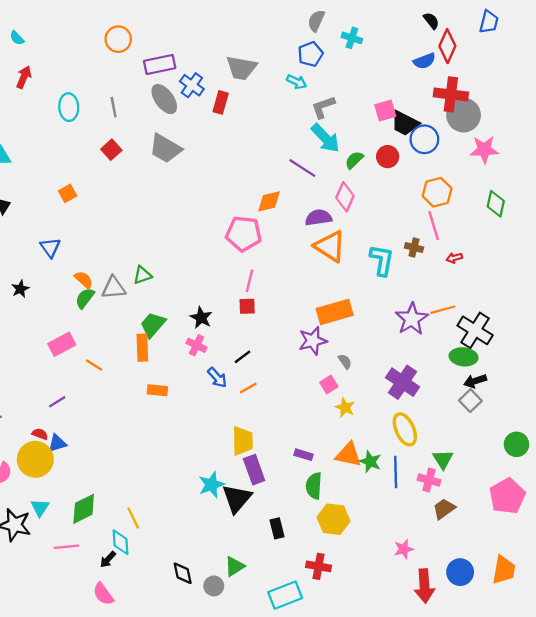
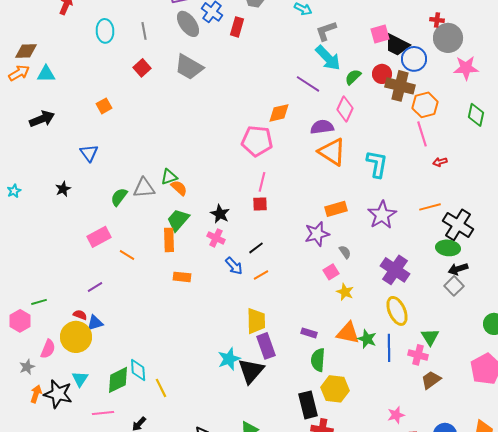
red cross: (451, 94) -> (437, 20), size x0.5
brown cross: (414, 247) -> (400, 86), moved, size x1.8
orange semicircle: (84, 280) -> (179, 188), moved
orange rectangle: (335, 312) -> (336, 209), size x0.7
purple star: (412, 319) -> (382, 215), moved
black rectangle: (277, 528) -> (308, 405), moved, size x1.5
cyan diamond: (121, 542) -> (138, 370), moved

